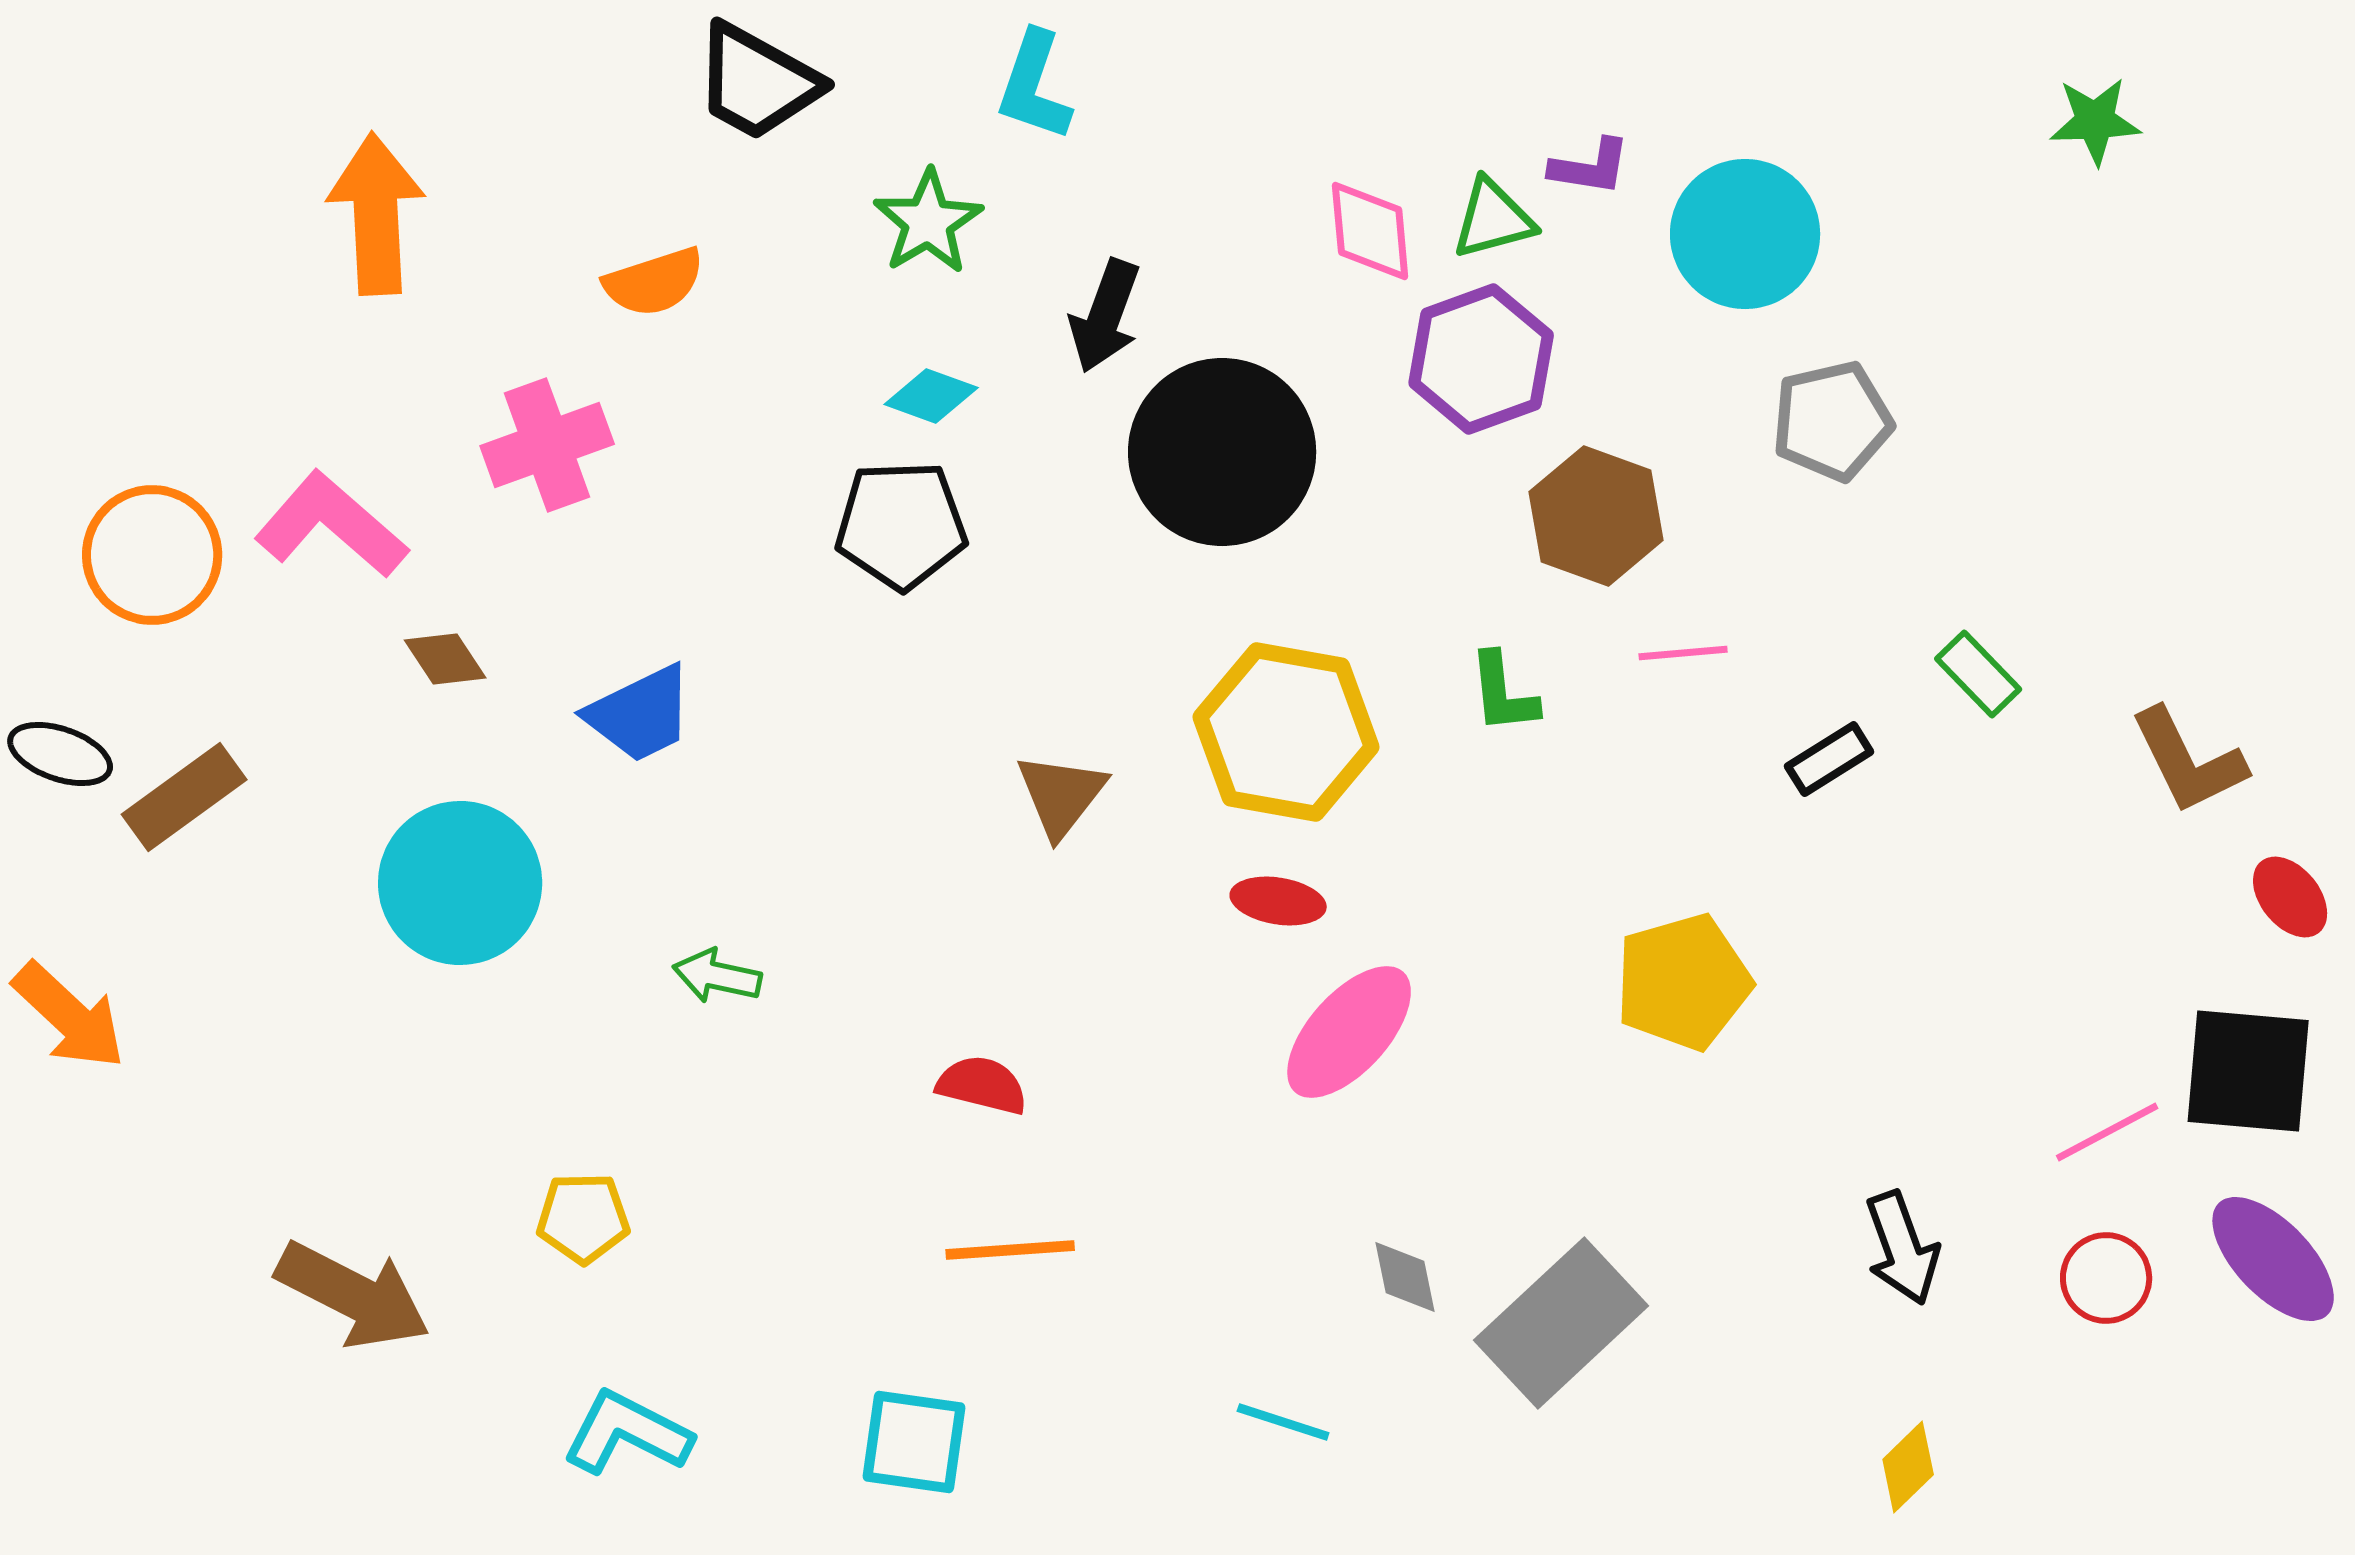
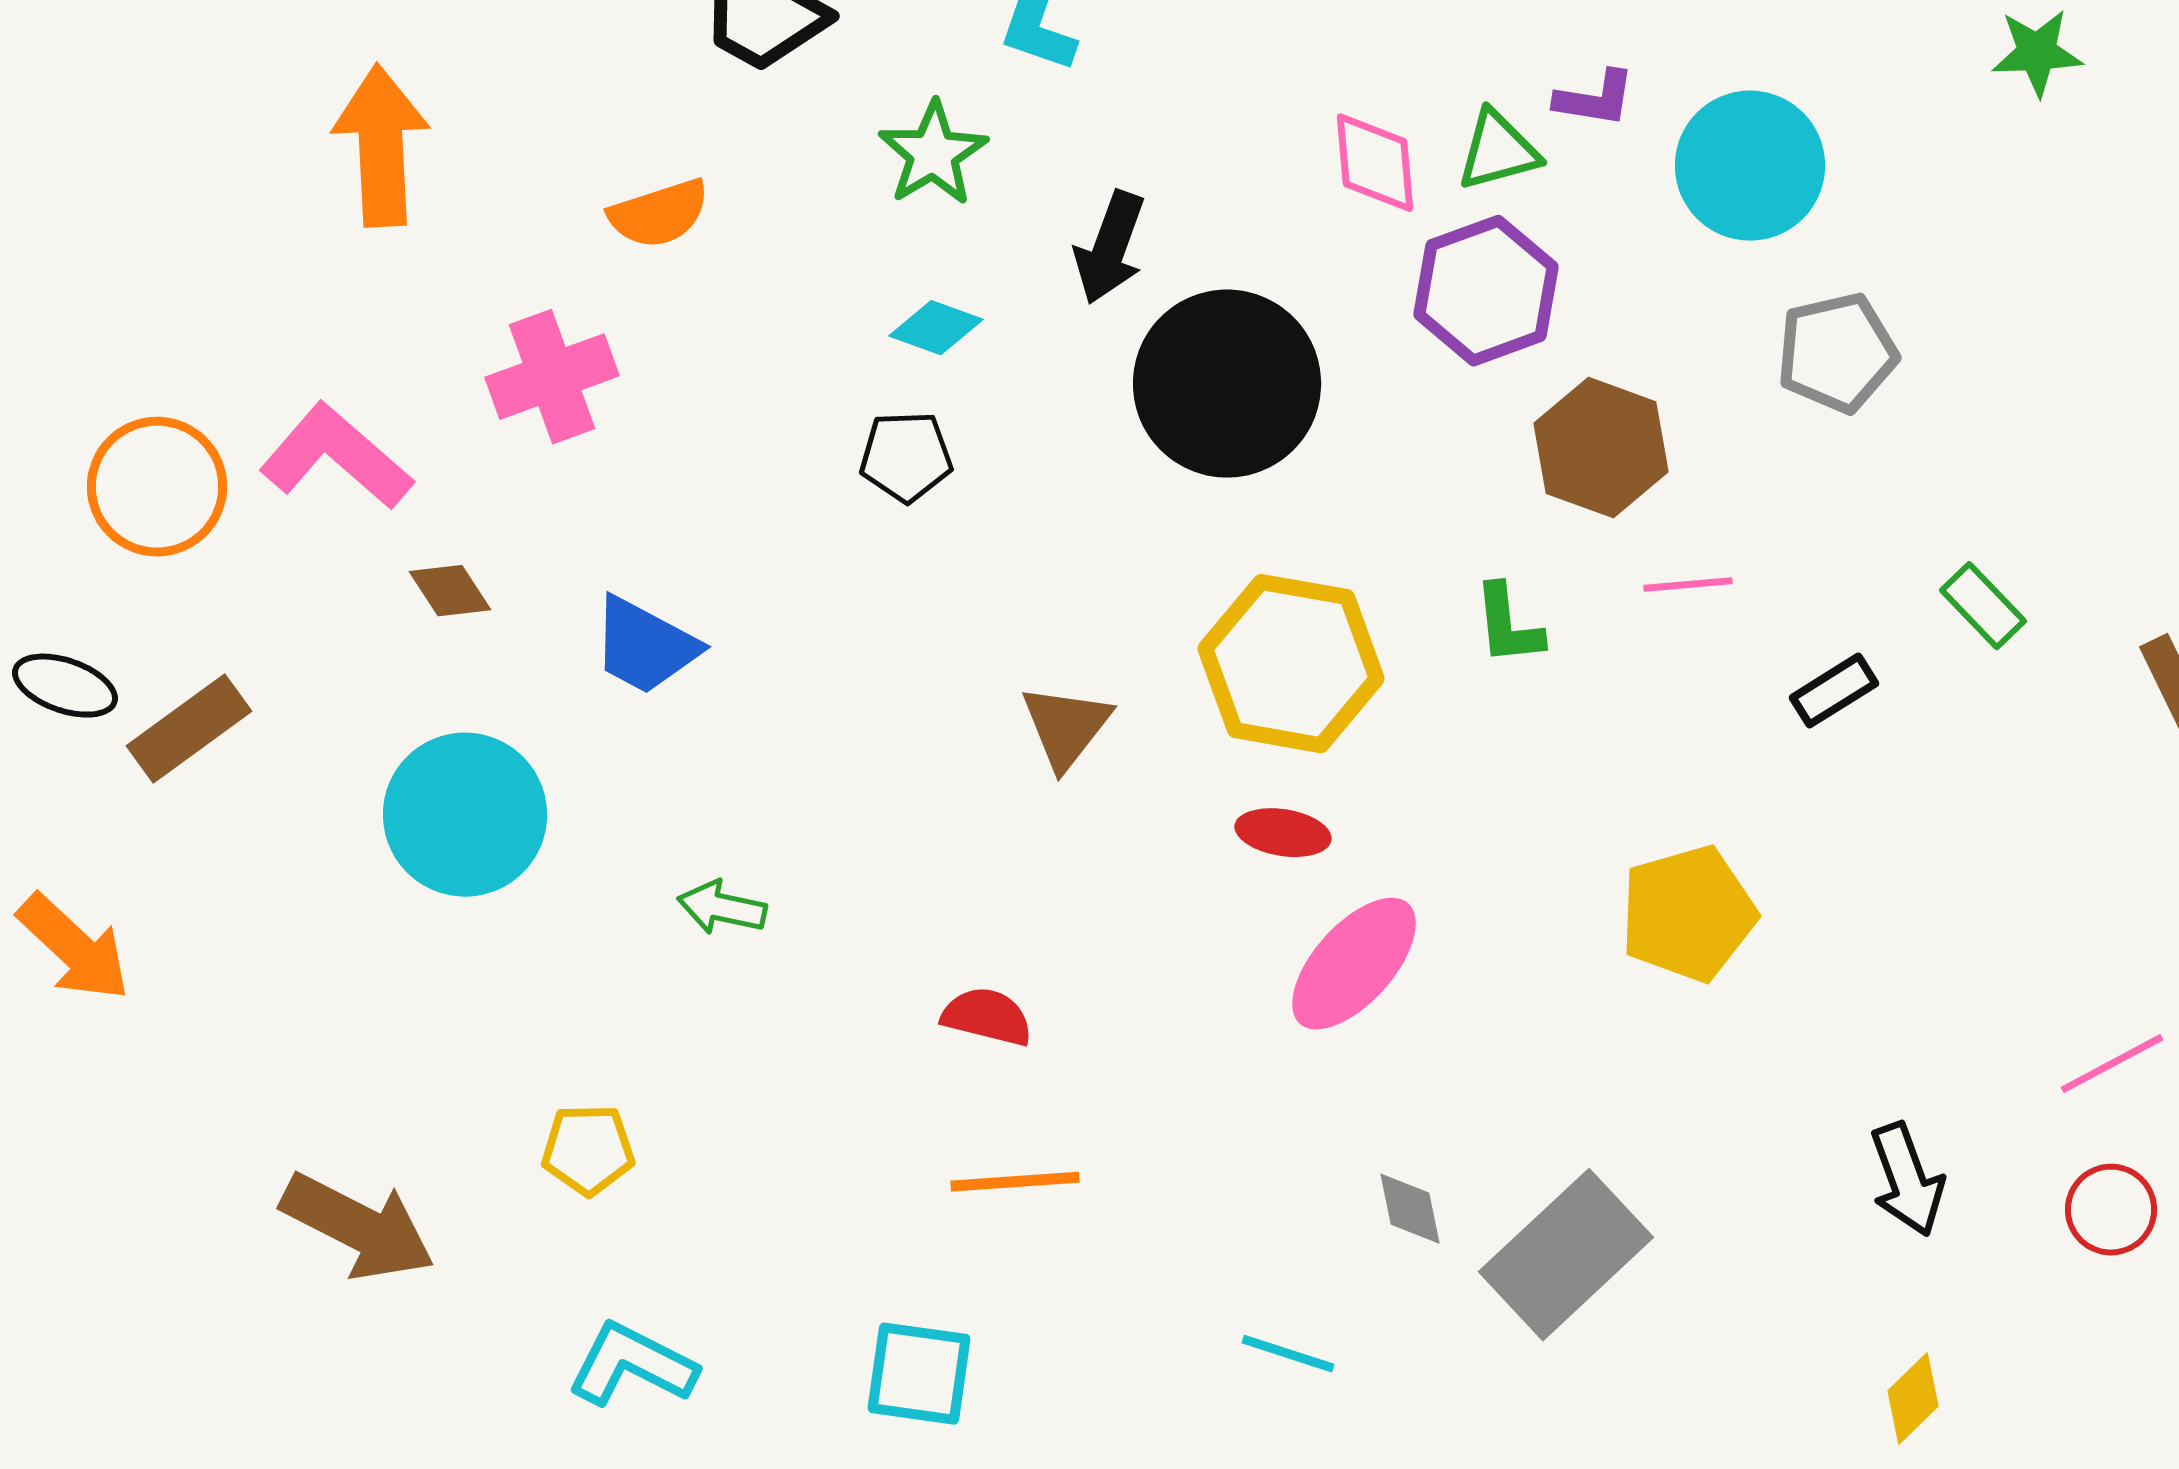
green star: (2095, 121) -> (2037, 53), moved
black pentagon: (901, 525) -> (906, 457), size x0.7
blue trapezoid: (640, 714) -> (645, 646), turned 54

